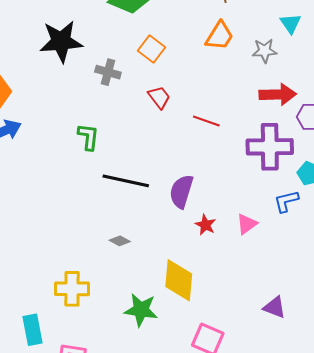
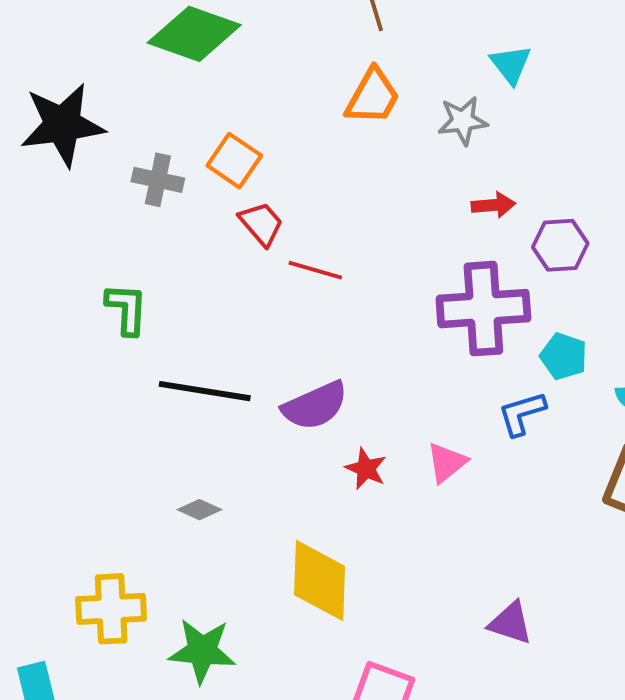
orange square: (152, 49) -> (234, 161), moved
red arrow: (278, 94) -> (493, 205), size x0.6
red line: (206, 121) -> (315, 270), moved
purple semicircle: (181, 191) -> (315, 406), turned -128
green star: (141, 310) -> (202, 651), moved

